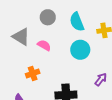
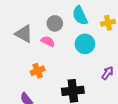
gray circle: (48, 17) -> (55, 23), moved

